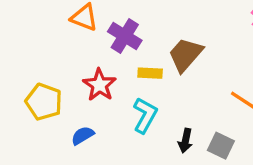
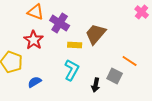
red star: (99, 85) -> (34, 40), moved
gray square: (221, 146) -> (115, 76), moved

